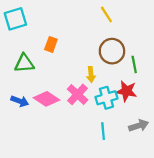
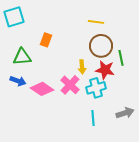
yellow line: (106, 14) -> (96, 22), moved, turned -49
red star: (126, 91) -> (105, 70), moved
blue arrow: (20, 101) -> (18, 81), moved

